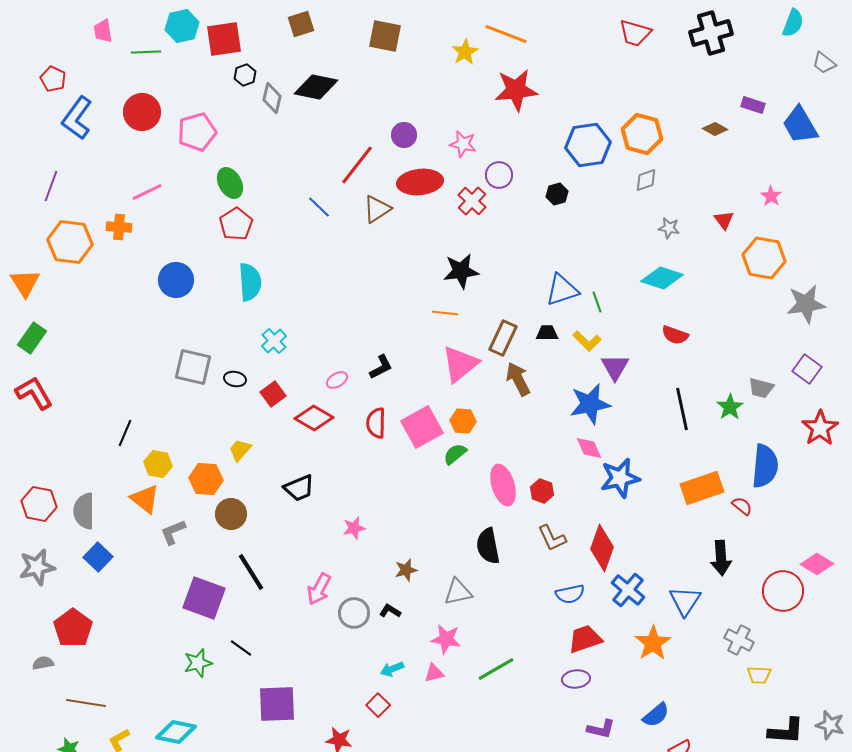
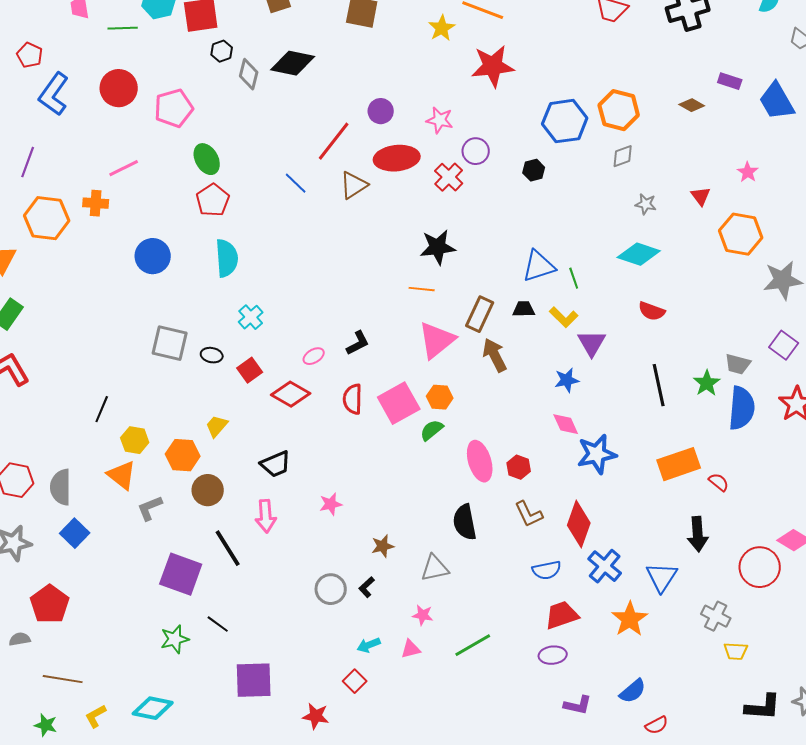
blue star: (590, 404) -> (567, 380), size x0.6
blue semicircle: (765, 466) -> (742, 408), moved
pink arrow: (319, 589) -> (266, 516), moved, turned -32
black L-shape: (390, 611) -> (367, 587), turned -75
pink star: (446, 639) -> (423, 615), size x0.7

